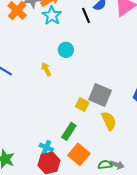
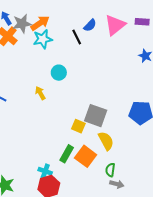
cyan star: (52, 15) -> (43, 39), turned 30
orange square: (79, 154) -> (86, 156), moved
green semicircle: (105, 165) -> (110, 170), moved, turned -72

